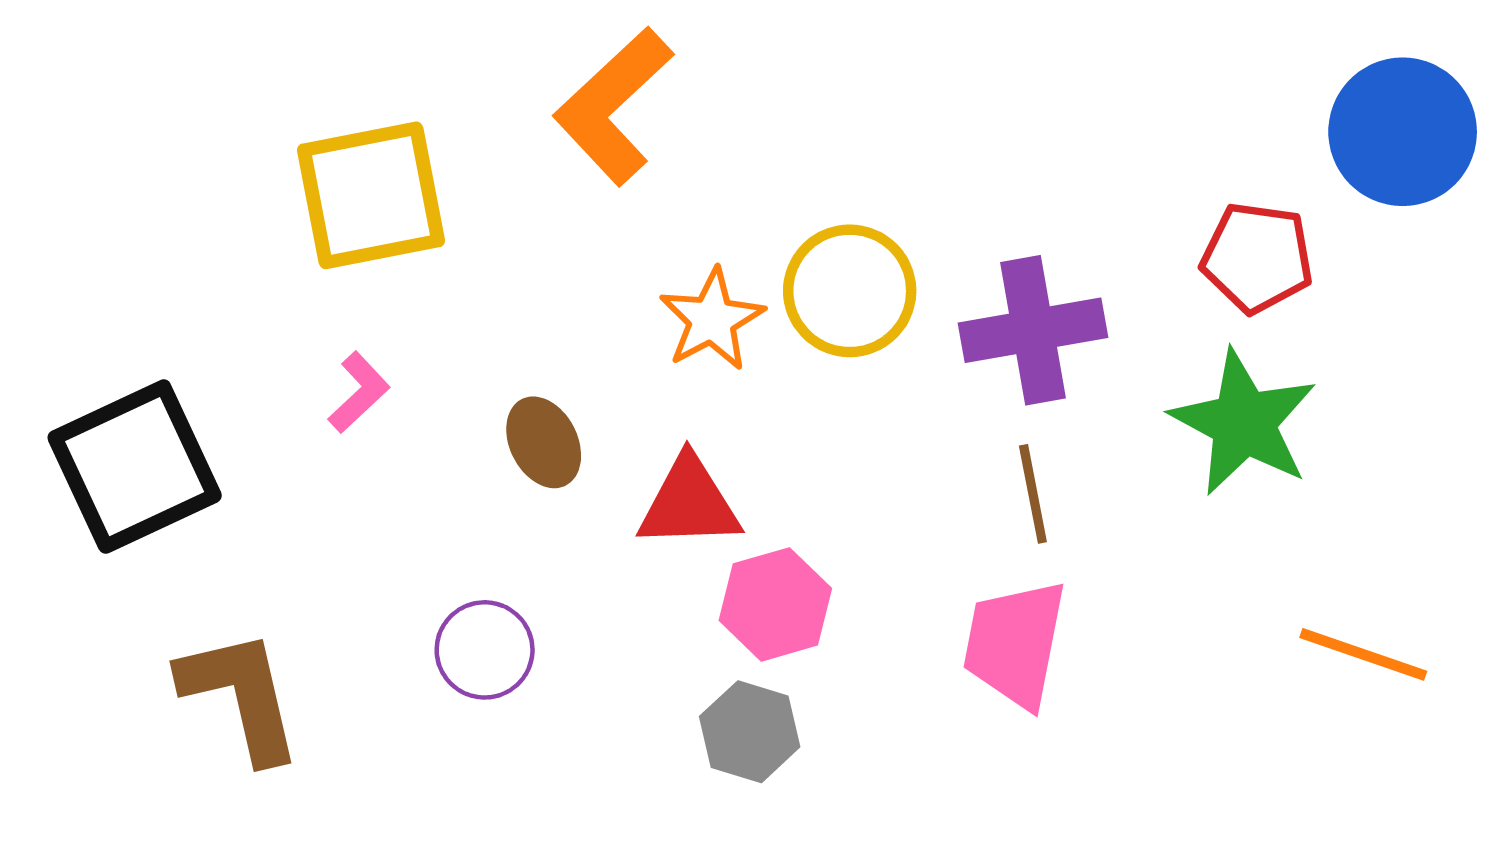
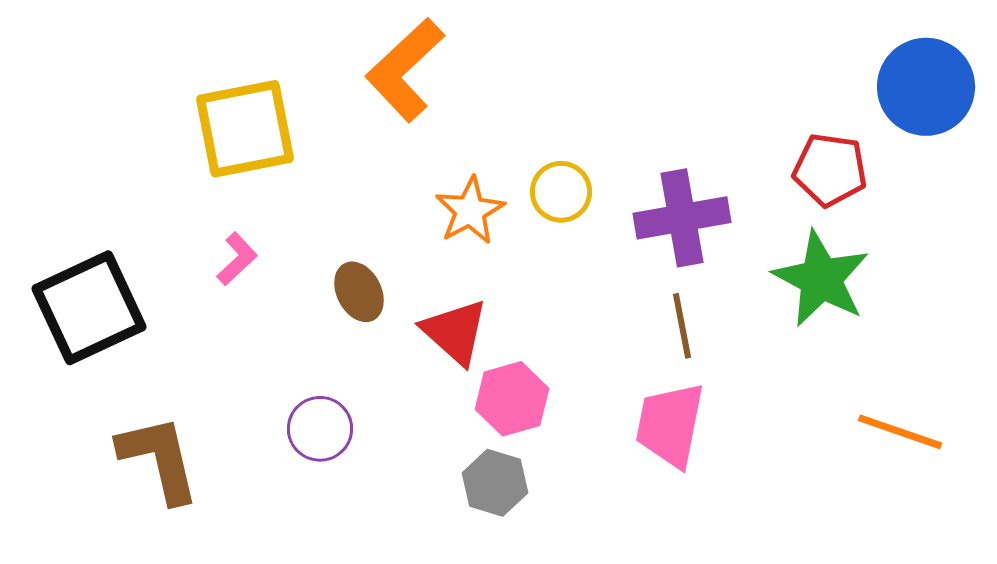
yellow circle: (850, 291) -> (561, 192), size x0.7
red triangle: (689, 503) -> (455, 332), turned 44

